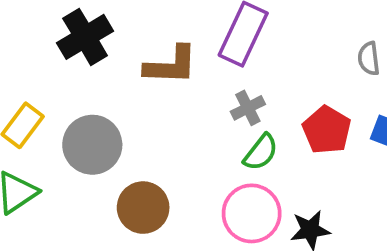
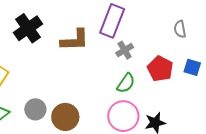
gray cross: (248, 108) -> (125, 50), moved
gray circle: (92, 145) -> (35, 109), moved, size x0.7

